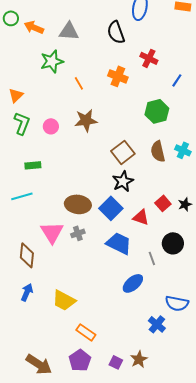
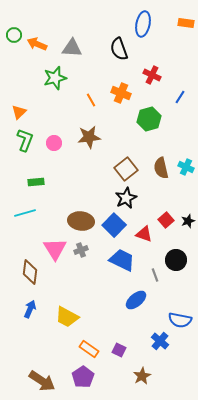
orange line: (79, 83) -> (91, 100), moved
green hexagon: (157, 111) -> (149, 119), moved
purple square: (116, 362) -> (119, 350), moved

